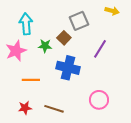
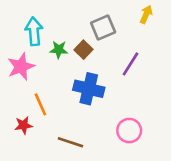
yellow arrow: (112, 11) -> (146, 14), turned -80
green star: (45, 46) -> (59, 50), moved
orange line: (31, 80) -> (40, 104), turned 66
red star: (25, 108) -> (23, 125), moved

